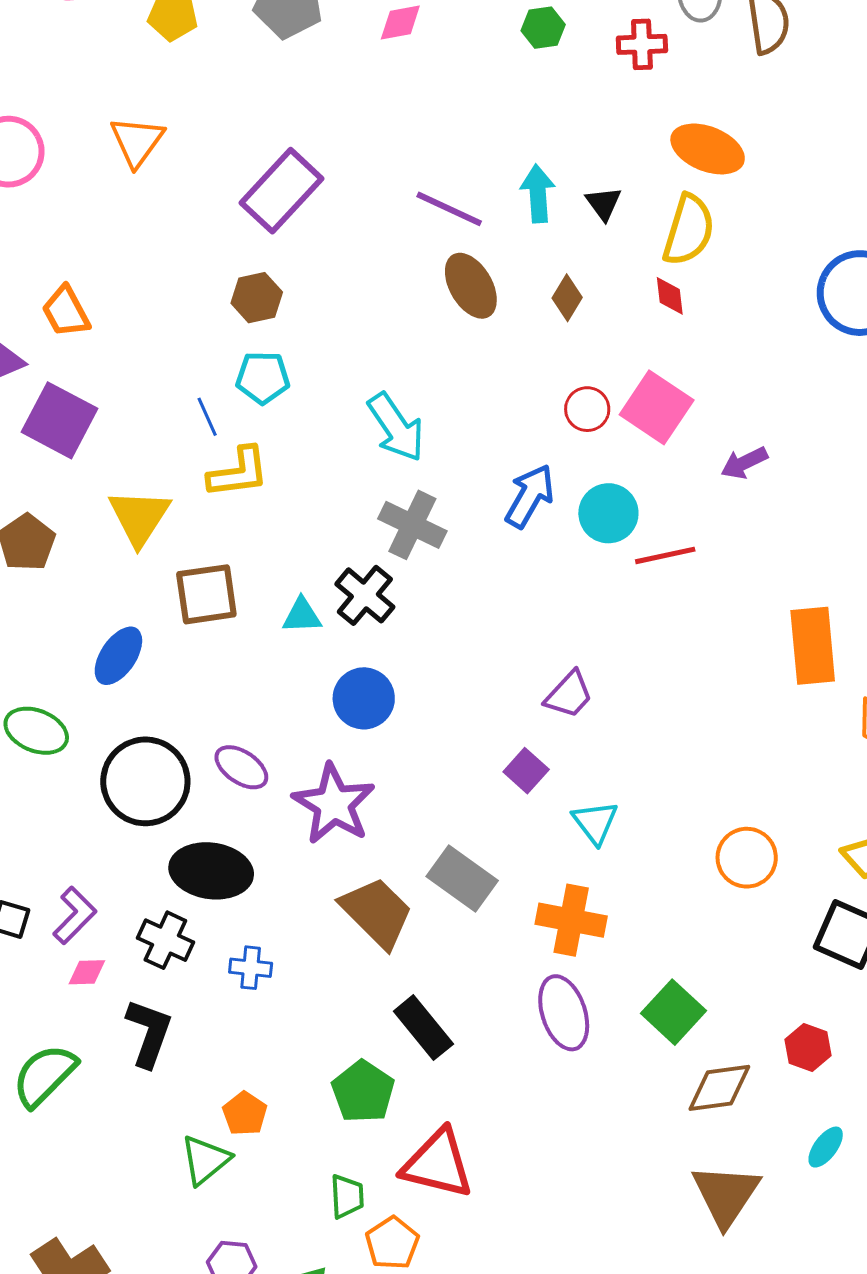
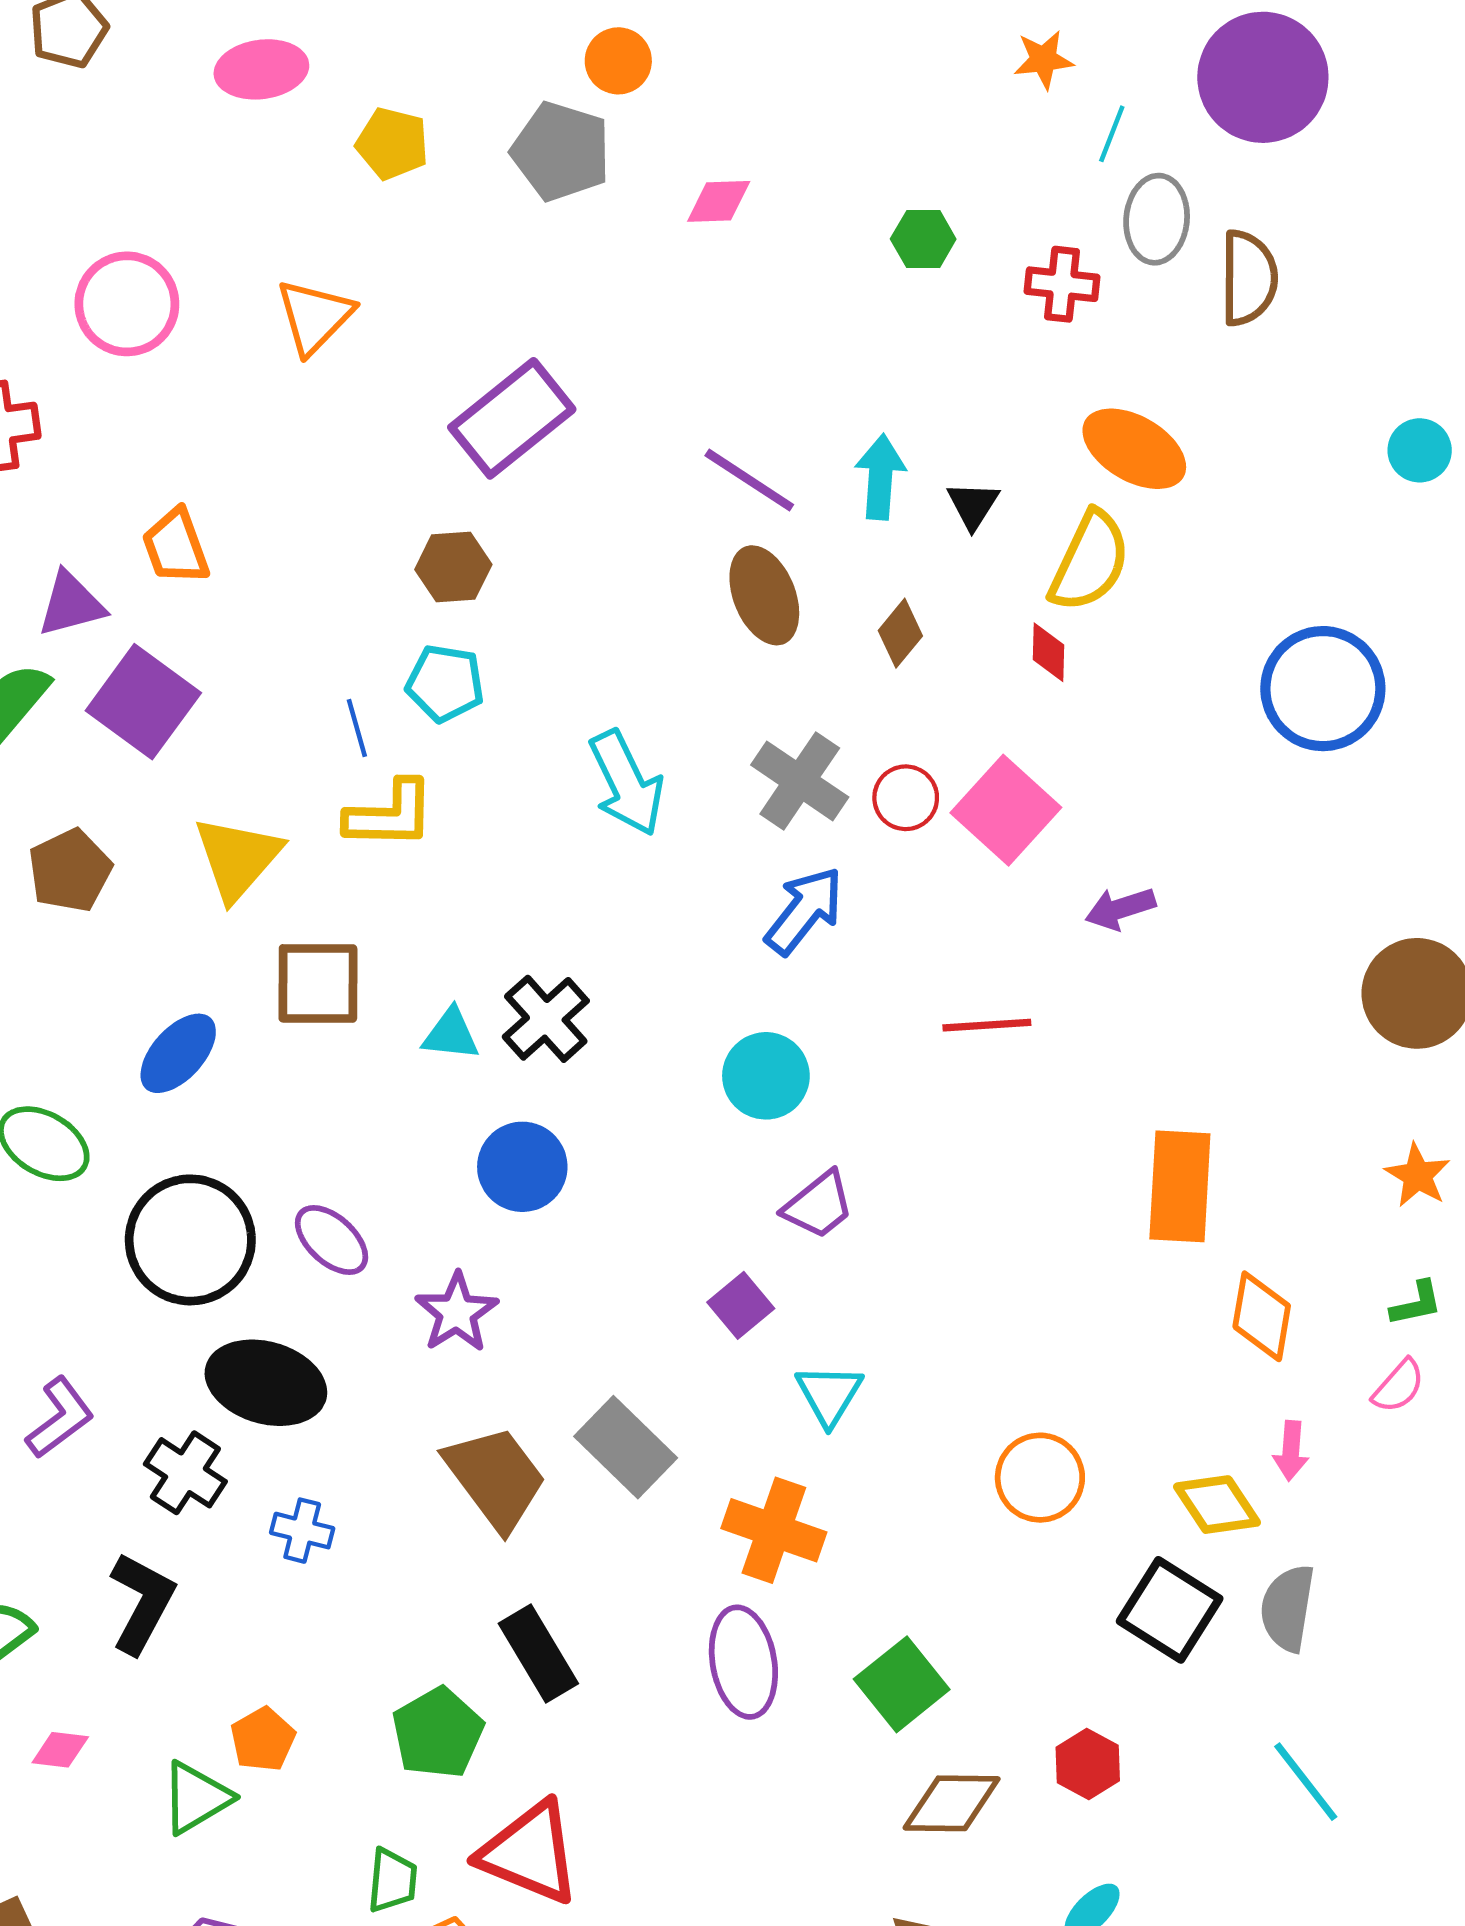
cyan circle: (608, 513) -> (766, 1076), moved
gray cross: (412, 525) -> (800, 781), moved
purple star: (334, 804) -> (457, 1312), size x0.7
pink diamond: (87, 972) -> (60, 1750), moved

